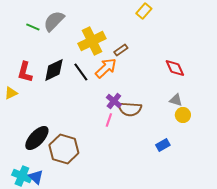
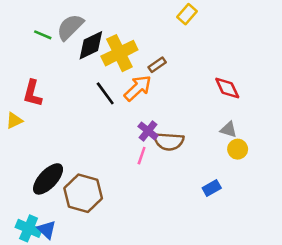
black diamond: (54, 70) -> (91, 45), moved

